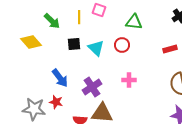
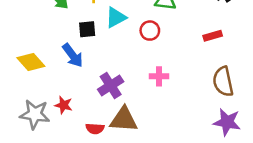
yellow diamond: (31, 42) -> (31, 62), moved
cyan triangle: (96, 48) -> (116, 17), moved, turned 48
blue arrow: (60, 78) -> (73, 55), moved

